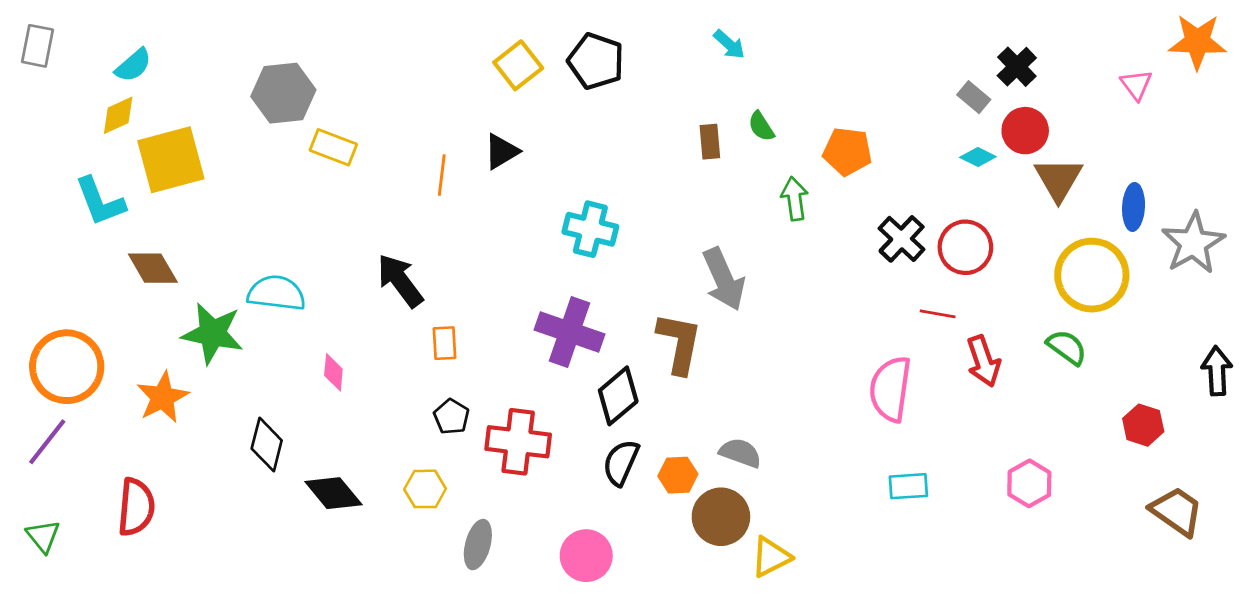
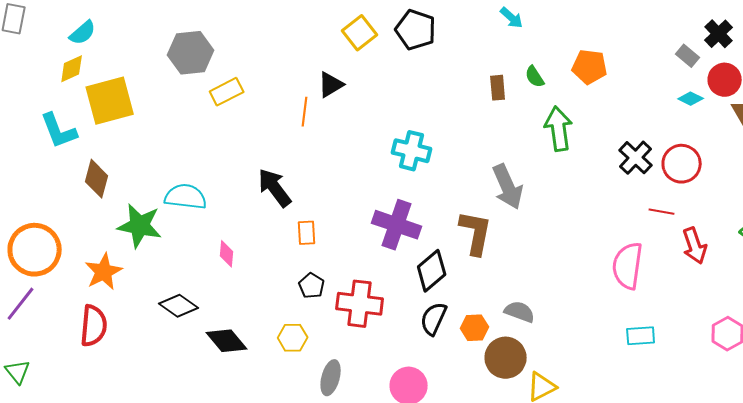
yellow rectangle: (333, 147) -> (227, 92), turned -48
black triangle: (501, 151) -> (331, 85), moved
orange pentagon: (847, 151) -> (590, 67), moved
green arrow: (795, 199) -> (559, 129), size x1.4
brown diamond: (153, 268) -> (97, 179), turned 45
black diamond: (267, 445) -> (179, 306), turned -69
red semicircle: (136, 507) -> (94, 326), moved

